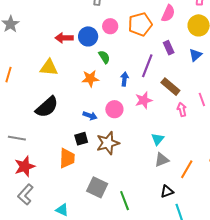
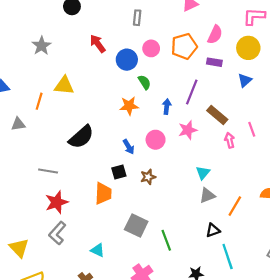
red arrow: (64, 38) -> (98, 44), moved, turned 54
purple rectangle: (169, 48) -> (214, 62), moved, turned -56
yellow triangle: (49, 68) -> (64, 86), moved
blue arrow: (90, 116) -> (129, 147), turned 40
brown star: (108, 143) -> (148, 177), size x0.6

